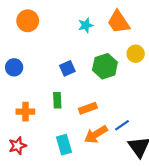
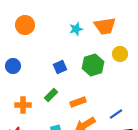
orange trapezoid: (119, 22) -> (105, 26), turned -65
green rectangle: (57, 100) -> (51, 95), turned 48
blue line: (122, 125) -> (116, 114), moved

